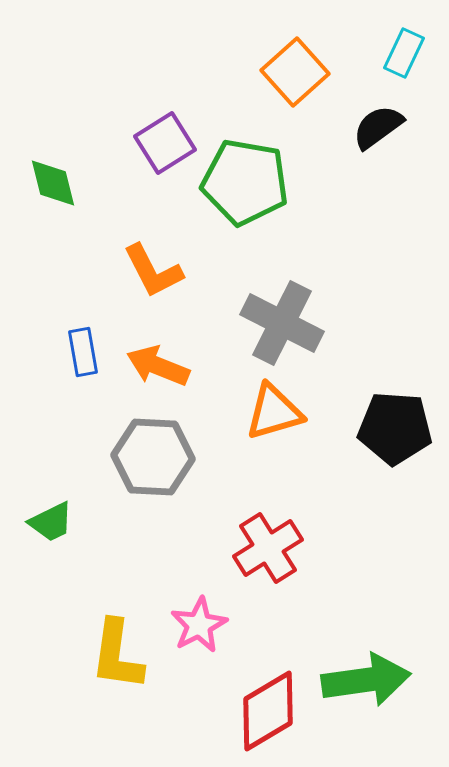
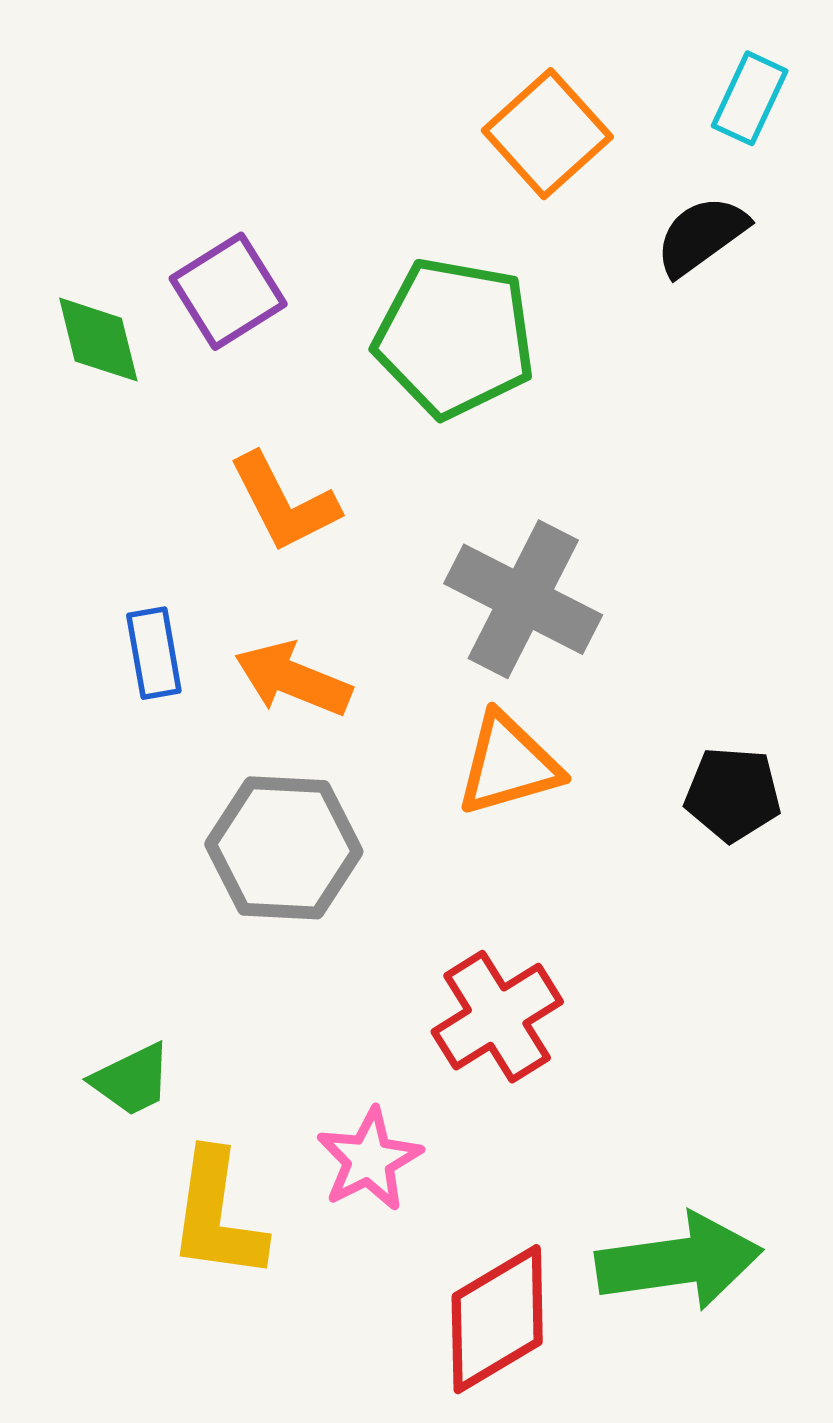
purple square: (165, 143) -> (228, 291), moved
black pentagon: (395, 428) -> (733, 794), size x0.7
green trapezoid: (51, 522) -> (132, 1080), moved

